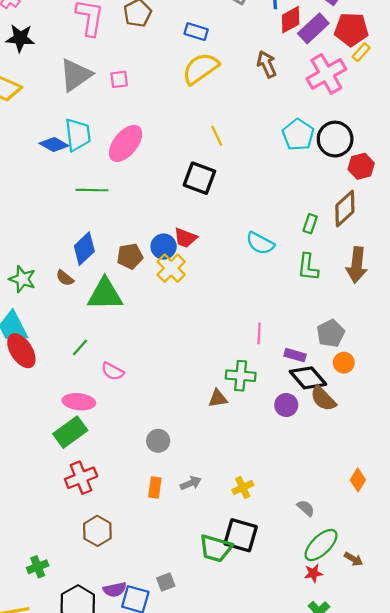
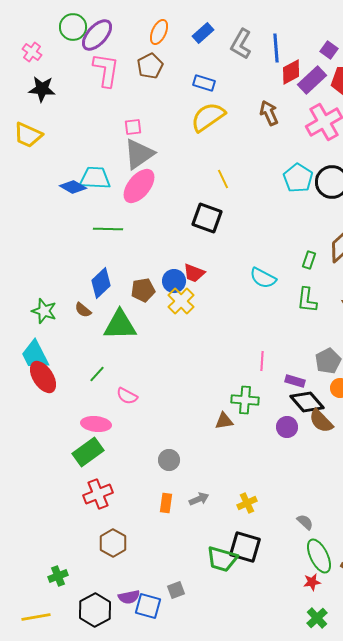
gray triangle: (76, 75) -> (139, 154), moved
cyan trapezoid: (78, 135) -> (95, 178), turned -80
green ellipse: (321, 545) -> (319, 556), turned -72

